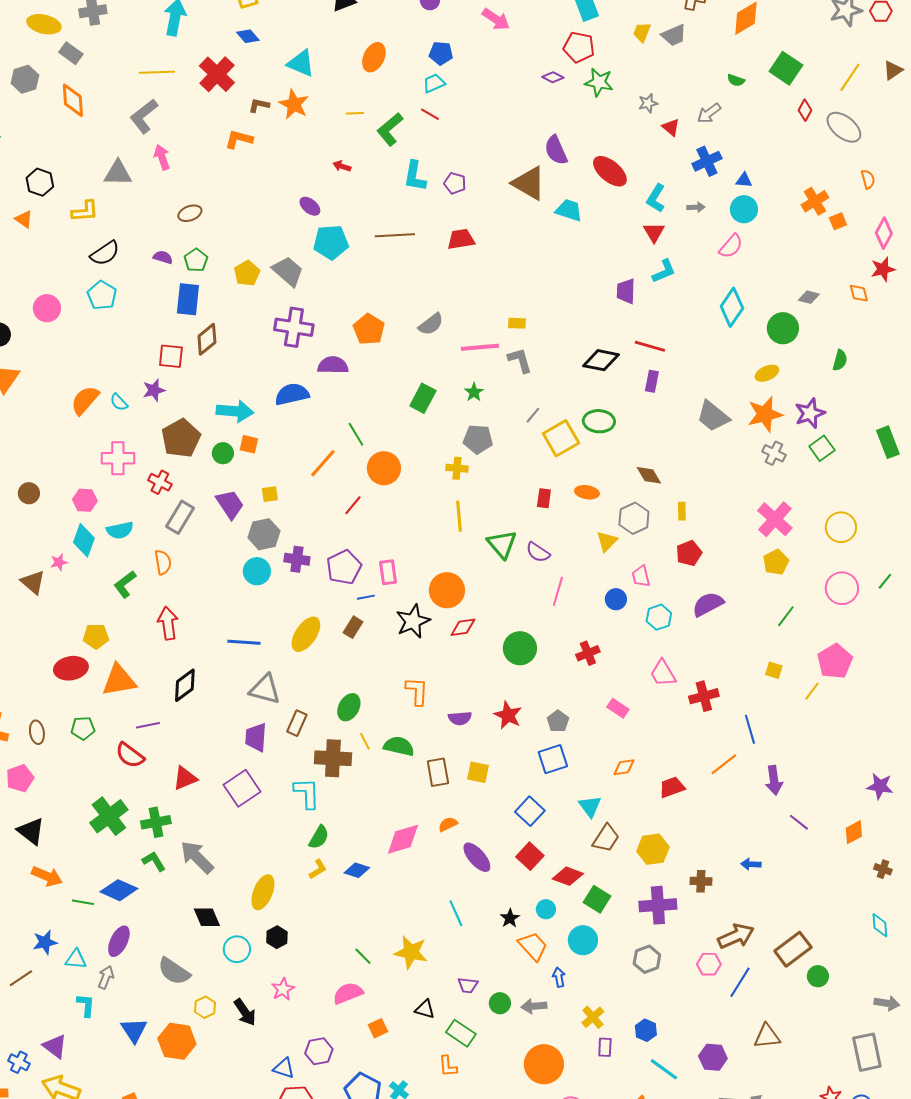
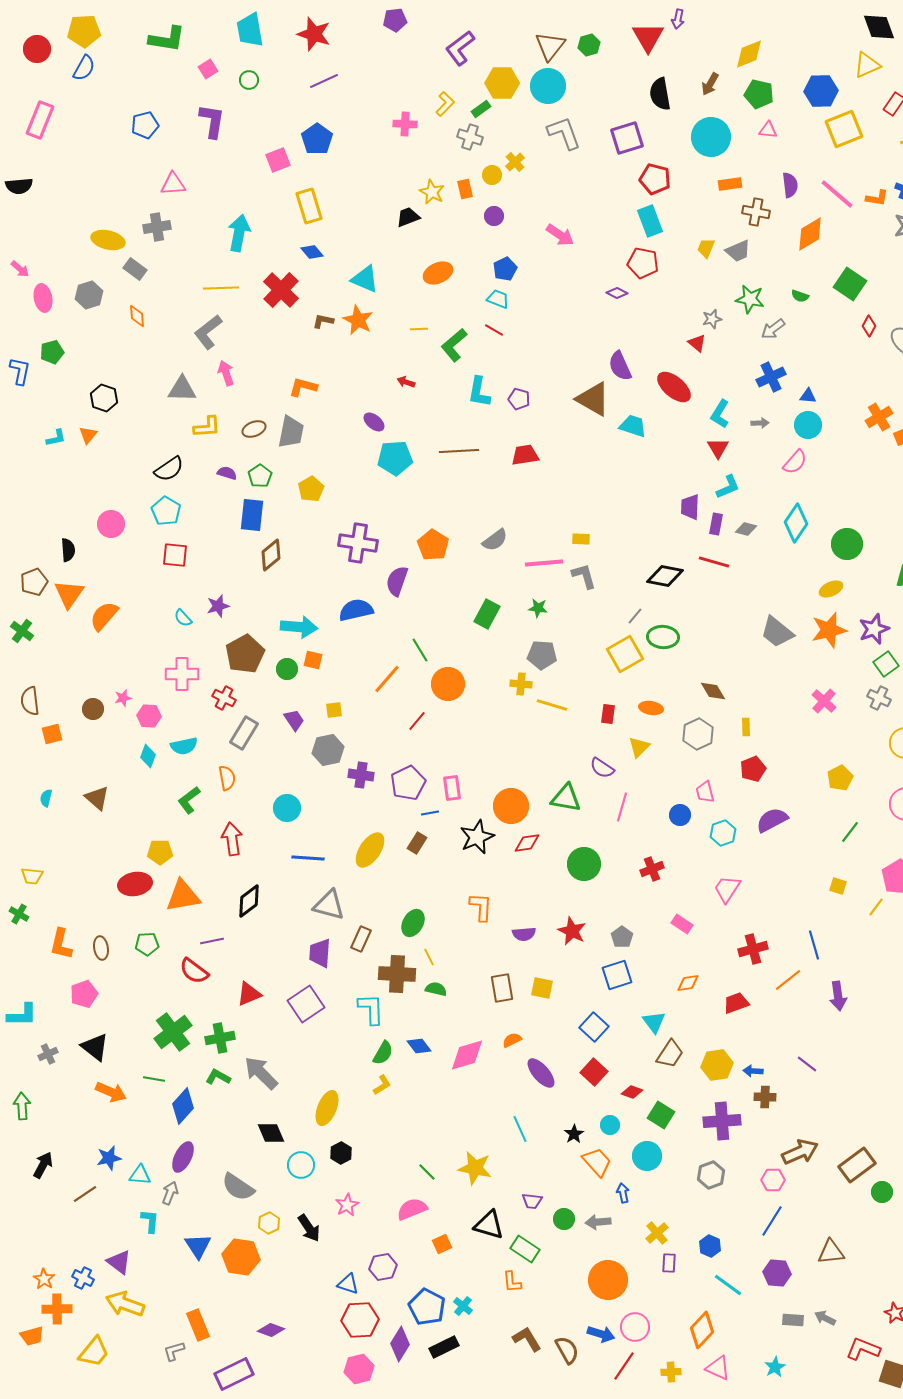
blue pentagon: (441, 53) -> (505, 269), turned -30
orange ellipse: (374, 57) -> (438, 273), turned 40
green star: (599, 82) -> (750, 299), moved
cyan trapezoid: (434, 83) -> (498, 299), turned 45
orange diamond: (73, 100) -> (137, 316), size x0.7
red triangle: (671, 127) -> (697, 343), moved
orange L-shape: (239, 139) -> (303, 387), moved
yellow L-shape: (85, 211) -> (207, 427), moved
orange triangle: (24, 219) -> (88, 435), turned 36
gray trapezoid: (288, 271) -> (291, 432), moved, turned 60
gray diamond: (809, 297) -> (746, 529), moved
red square: (171, 356) -> (175, 555), moved
purple semicircle: (333, 365) -> (397, 581), turned -72
purple rectangle: (652, 381) -> (716, 524), moved
green star: (474, 392) -> (538, 608), turned -30
orange semicircle: (85, 400) -> (104, 616), moved
gray line: (533, 415) -> (635, 616), moved
gray cross: (774, 453) -> (879, 698), moved
purple trapezoid: (230, 504) -> (294, 720), size x0.7
yellow line: (459, 516) -> (552, 705), moved, turned -68
pink cross: (775, 519) -> (824, 701), moved, size x0.7
cyan diamond: (84, 540) -> (148, 756), size x0.7
yellow triangle: (607, 541) -> (639, 747), moved
green triangle: (502, 544) -> (566, 798), moved, turned -40
pink star: (59, 562) -> (123, 698), moved
cyan circle: (257, 571) -> (287, 808), moved
pink trapezoid: (663, 673) -> (727, 889), turned 64
red cross: (704, 696) -> (753, 949), moved
green semicircle: (399, 746) -> (436, 989), moved, size x0.7
purple line: (799, 822) -> (807, 1064), moved
green L-shape: (154, 861) -> (218, 1077), turned -30
blue arrow: (751, 864) -> (753, 1071), moved
blue diamond: (357, 870) -> (419, 1046), moved, turned 35
red diamond: (568, 876) -> (632, 1092), size x0.7
blue diamond: (119, 890) -> (183, 1106), turned -72
green line: (83, 902) -> (154, 1079), moved
blue line: (740, 982) -> (772, 1221), moved
black triangle: (425, 1009) -> (489, 1225), size x1.5

